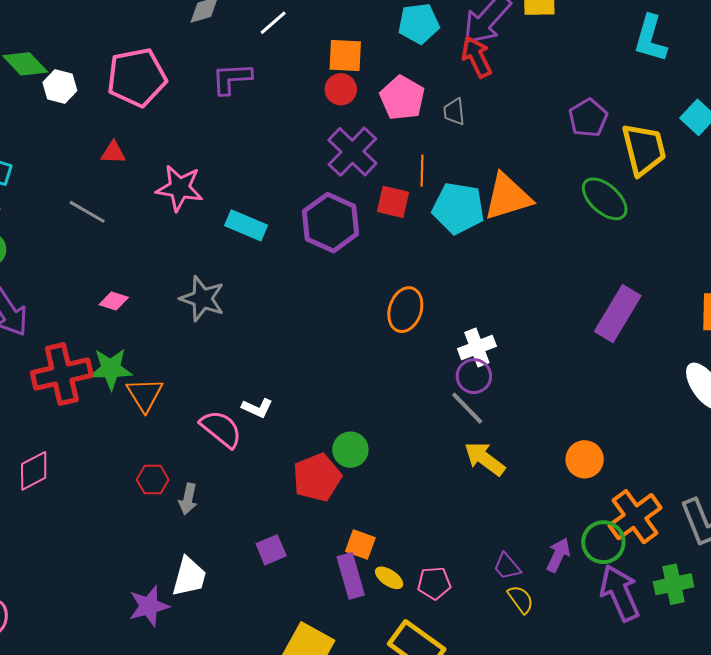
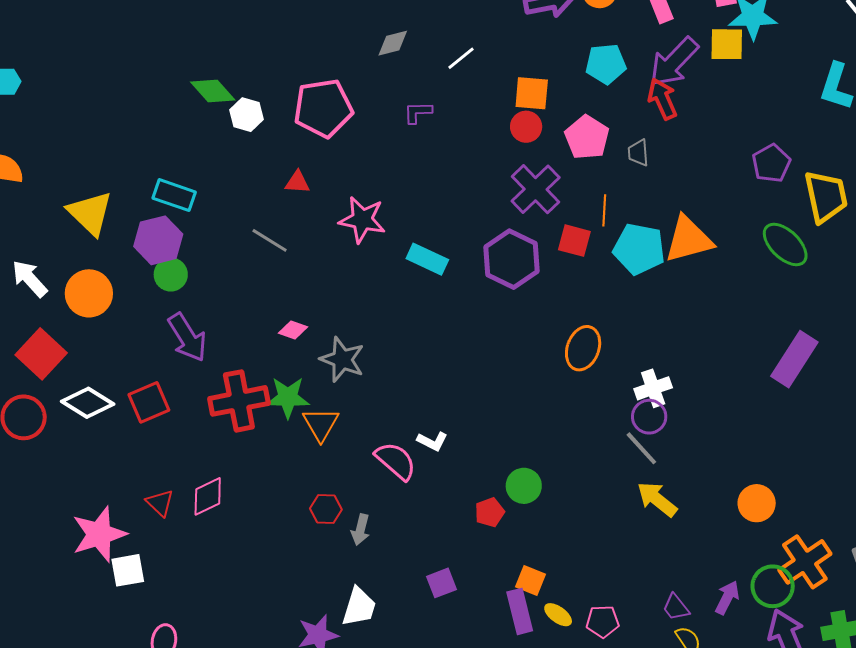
purple L-shape: (232, 79) -> (418, 112), size x0.7
gray star: (202, 299) -> (342, 359), moved
red pentagon: (317, 477) -> (490, 512), size x0.6

